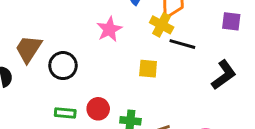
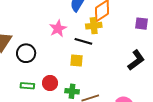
yellow cross: (162, 25) -> (94, 26), turned -35
black line: (182, 44) -> (83, 41), moved
yellow square: (148, 69) -> (77, 61), moved

